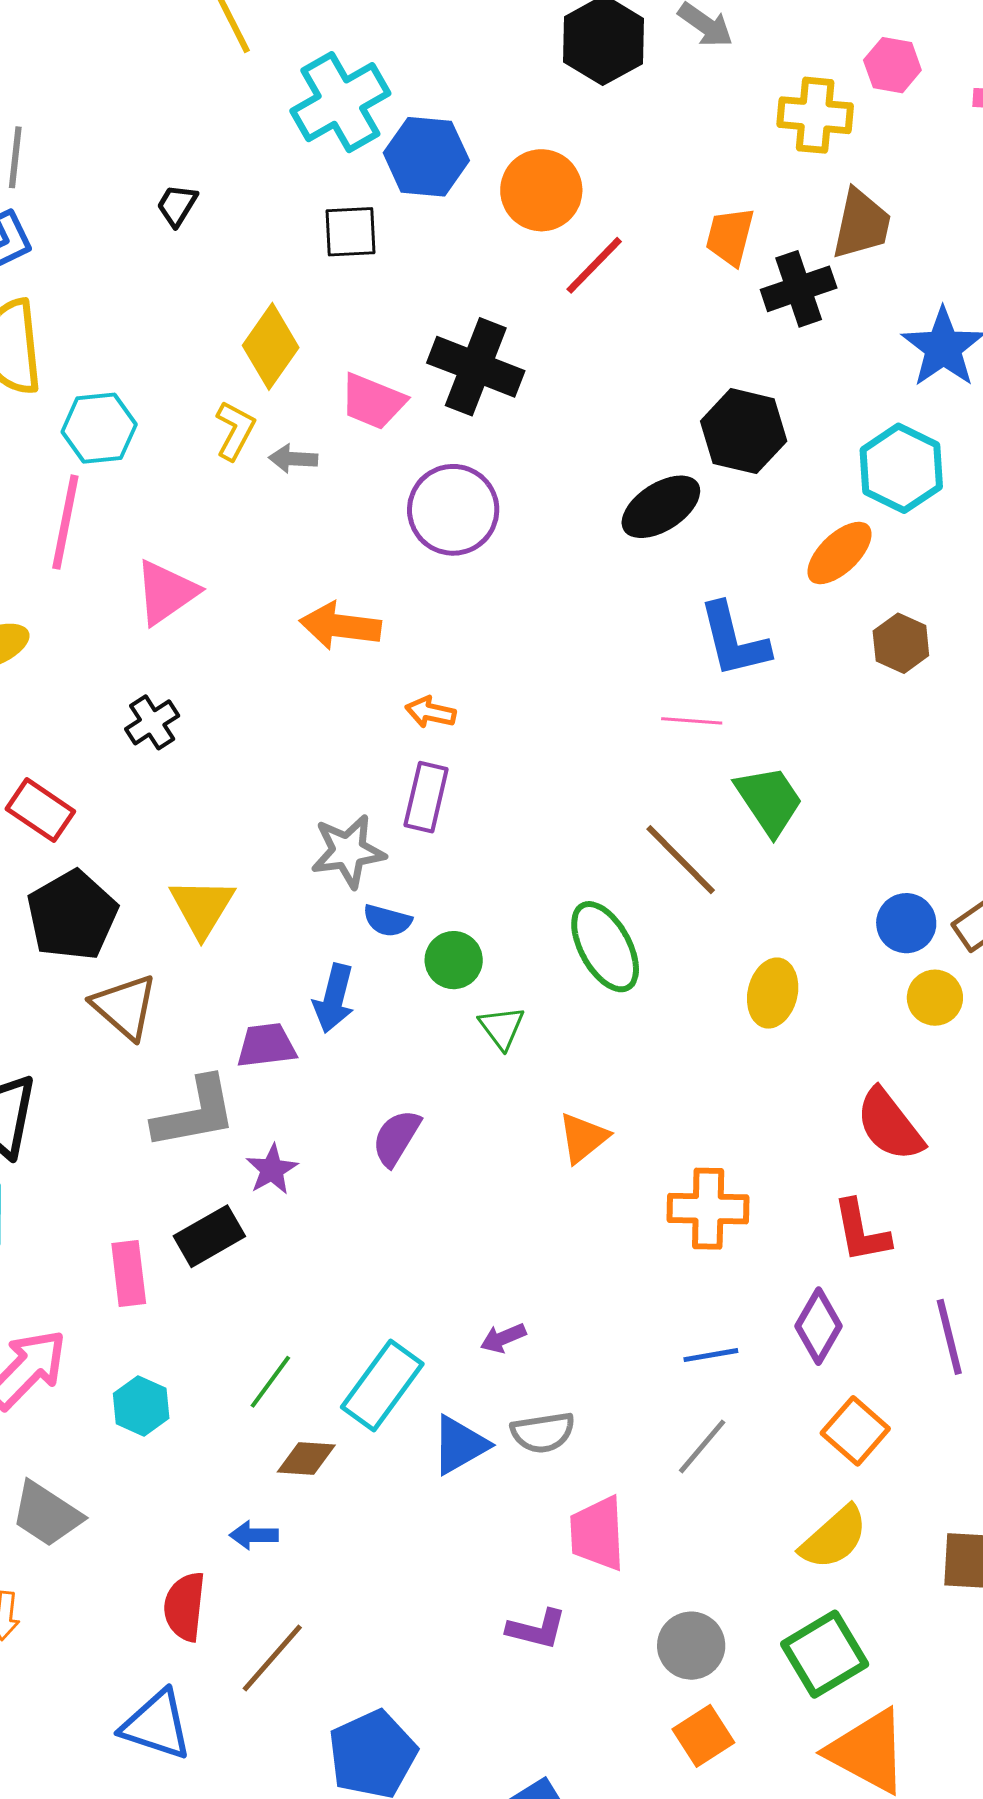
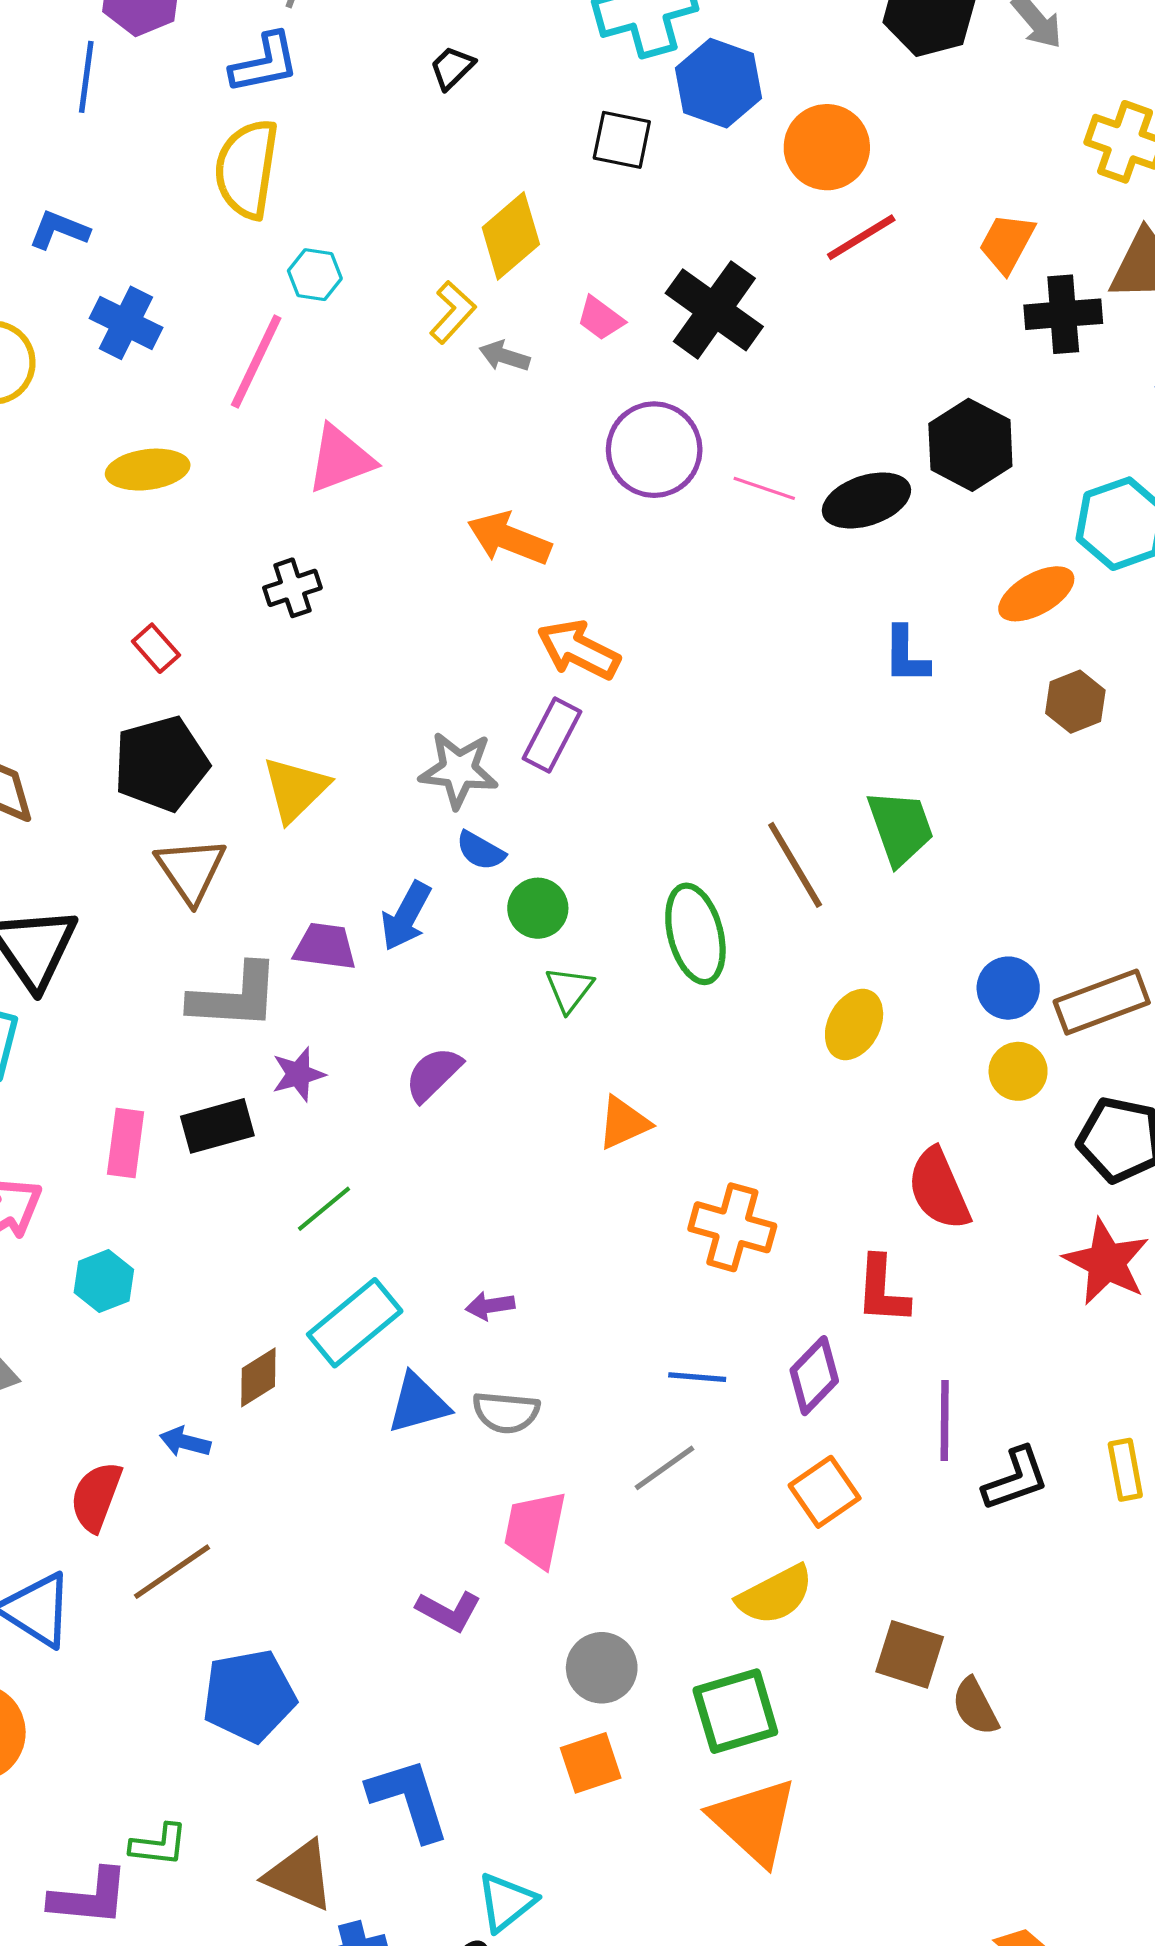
pink trapezoid: (373, 401) -> (600, 318), size x0.7
cyan hexagon: (99, 428) -> (315, 275), size x0.7
blue L-shape: (734, 640) -> (906, 655), size x0.7
orange arrow: (430, 712) -> (579, 650), size x1.6
pink line: (692, 721) -> (764, 488), moved
red rectangle: (40, 810) -> (156, 648), size x0.7
green line: (270, 1382) -> (324, 1209), moved
brown diamond: (306, 1459) -> (258, 1377), turned -50

